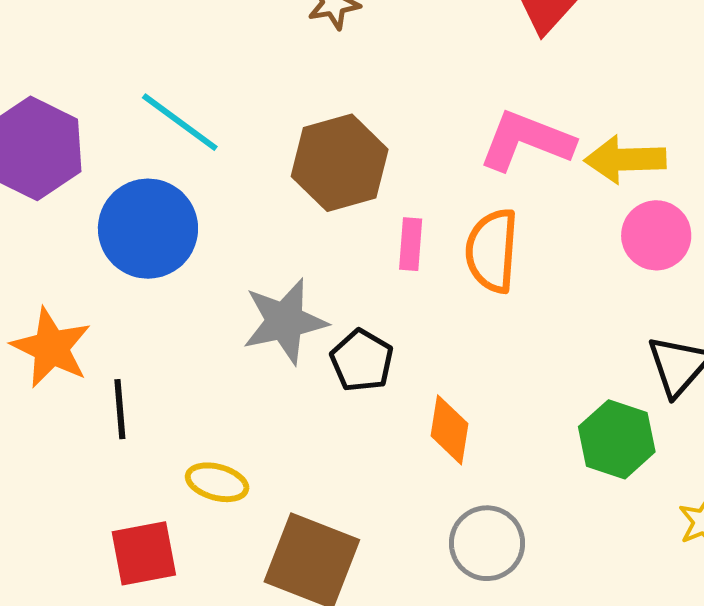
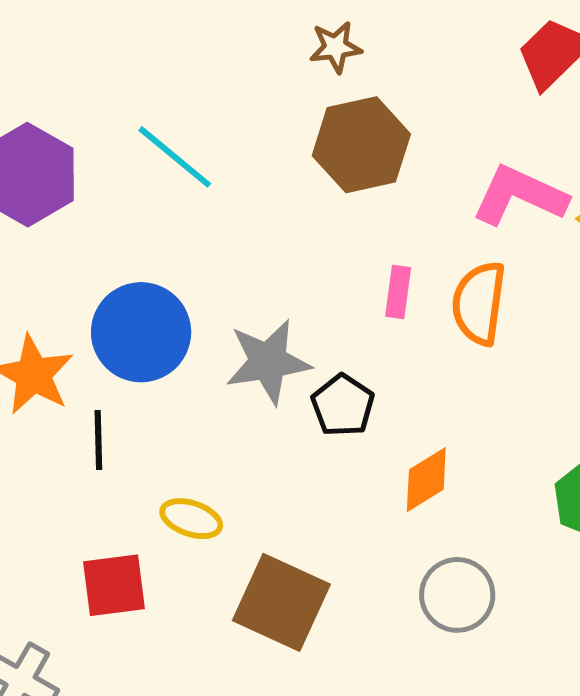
brown hexagon: (340, 163) -> (361, 145), moved
blue circle: (148, 229) -> (141, 332), moved
orange diamond: (450, 430) -> (426, 480), turned 46

